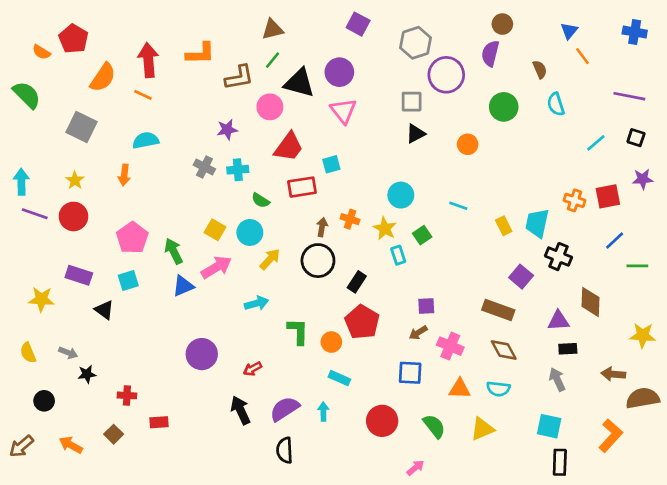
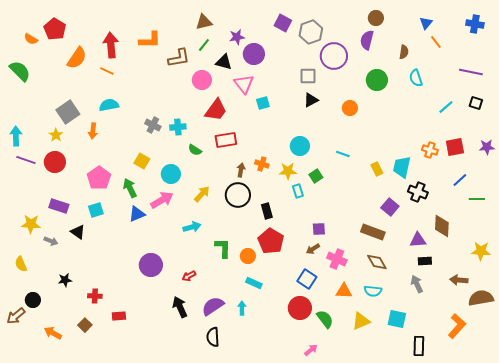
purple square: (358, 24) -> (283, 23), moved
brown semicircle: (540, 69) -> (404, 52), turned 32
black triangle: (299, 83) -> (224, 62), size x0.7
pink triangle: (343, 111) -> (244, 84), moved
gray square: (81, 127) -> (68, 112), moved, turned 30
purple star: (227, 130) -> (237, 37), moved
cyan square: (331, 164) -> (263, 103), moved
purple star: (643, 179) -> (487, 147), moved
yellow star: (385, 228) -> (288, 171), turned -30
yellow square: (215, 230) -> (142, 161), moved
cyan circle: (250, 232) -> (171, 174), moved
black rectangle: (357, 282) -> (267, 211), turned -49
gray arrow: (68, 353) -> (51, 241), moved
blue square: (410, 373) -> (307, 279), turned 30
red circle: (382, 421) -> (300, 308), moved
cyan square: (549, 426) -> (397, 319), moved
brown arrow: (21, 446) -> (16, 316), moved

